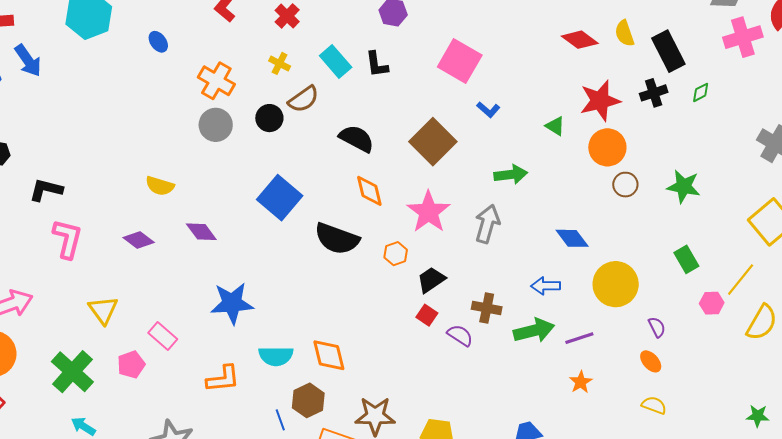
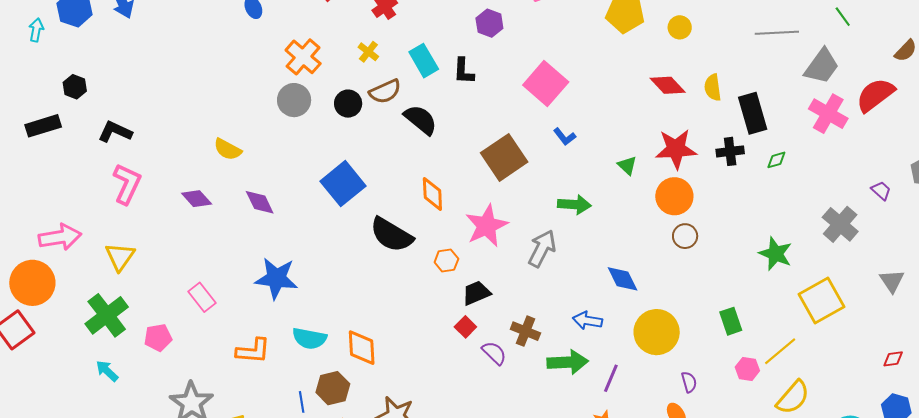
pink cross: (743, 37) -> (828, 114), turned 36
black semicircle: (357, 139) -> (421, 120), moved
green star: (684, 186) -> (775, 254), moved
yellow triangle: (103, 310) -> (120, 257), moved
purple line: (579, 338) -> (611, 378), turned -60
pink pentagon: (131, 365) -> (158, 338), moved

